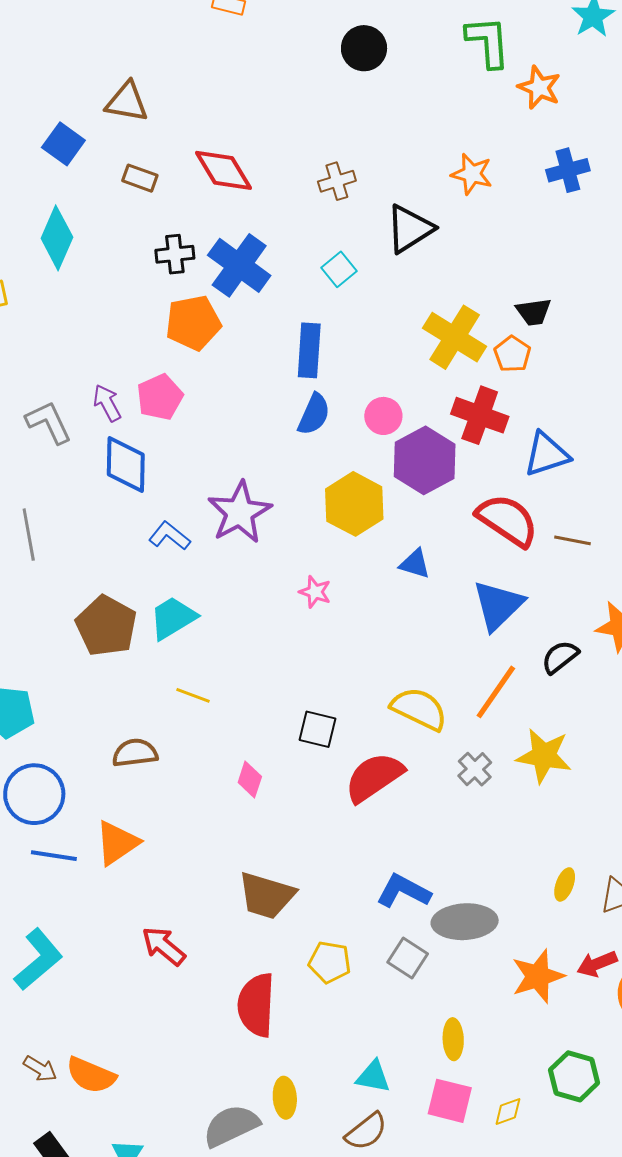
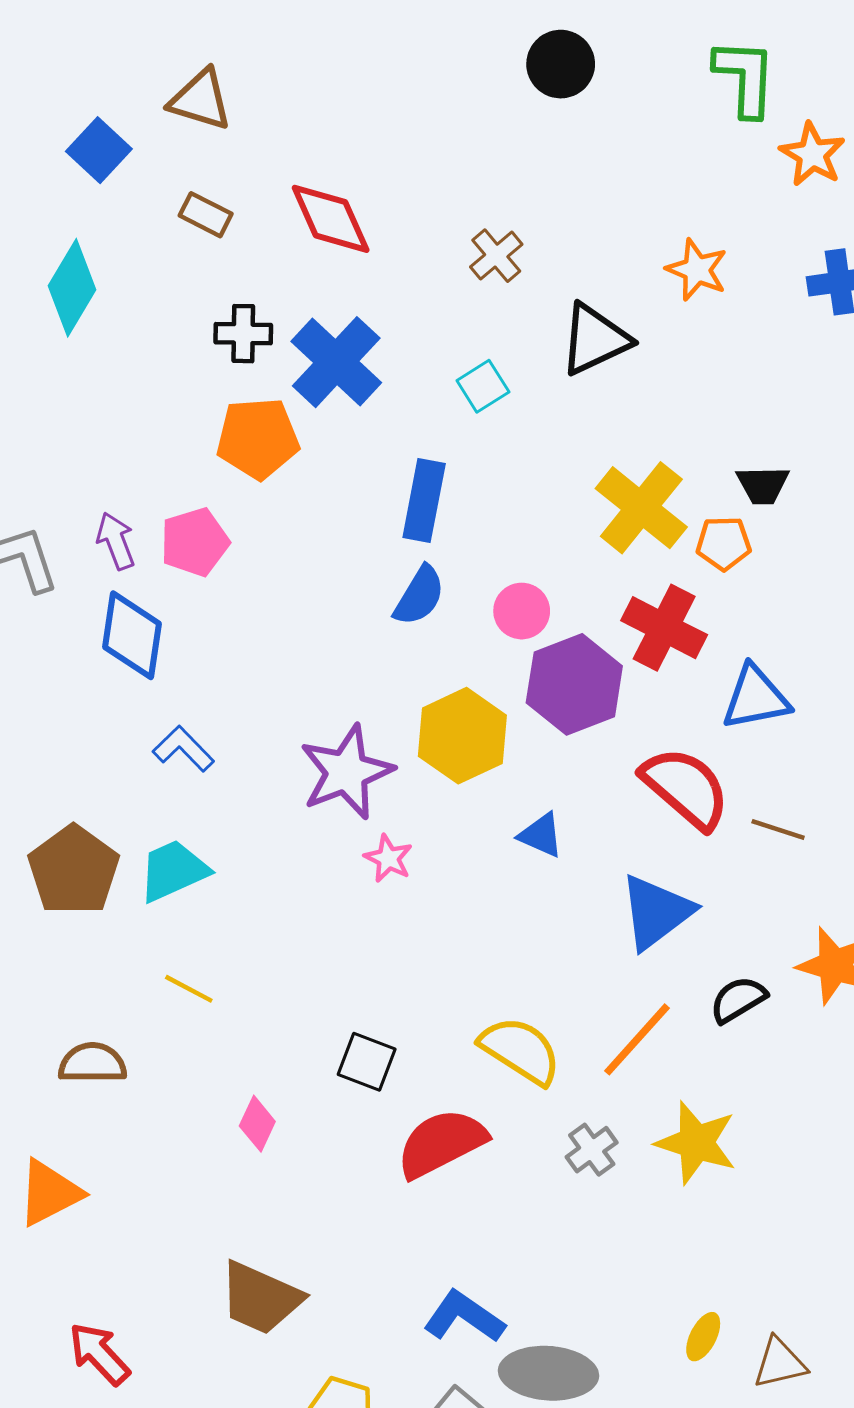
brown cross: (337, 181) -> (496, 256), turned -30
orange pentagon: (512, 354) -> (724, 543), turned 30
purple star: (240, 512) -> (346, 772), moved

